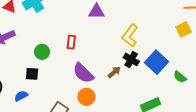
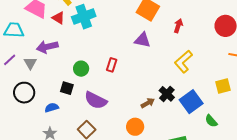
yellow square: (184, 29) -> (223, 86), moved
yellow L-shape: (130, 35) -> (183, 62), moved
purple semicircle: (83, 73) -> (96, 100), moved, turned -30
orange circle: (86, 97) -> (135, 127), moved

